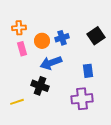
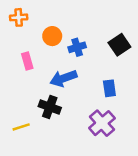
orange cross: (19, 28) -> (19, 17), moved
orange circle: (42, 41) -> (52, 36), moved
purple cross: (82, 99) -> (102, 123), turned -35

